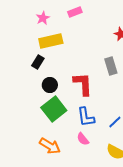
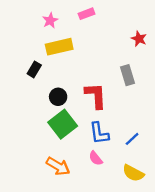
black rectangle: (38, 62) -> (34, 69), moved

